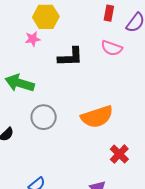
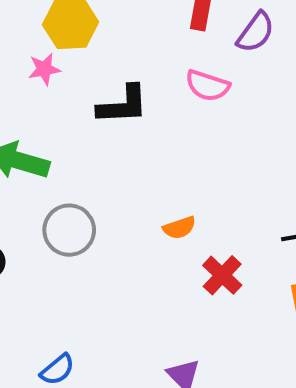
orange semicircle: (97, 117) -> (179, 228), size x0.5
red cross: (119, 154) -> (222, 275), moved

